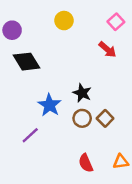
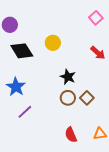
yellow circle: (64, 21) -> (53, 43), moved
red arrow: (107, 49) -> (98, 53), moved
blue star: (50, 105) -> (16, 87), moved

